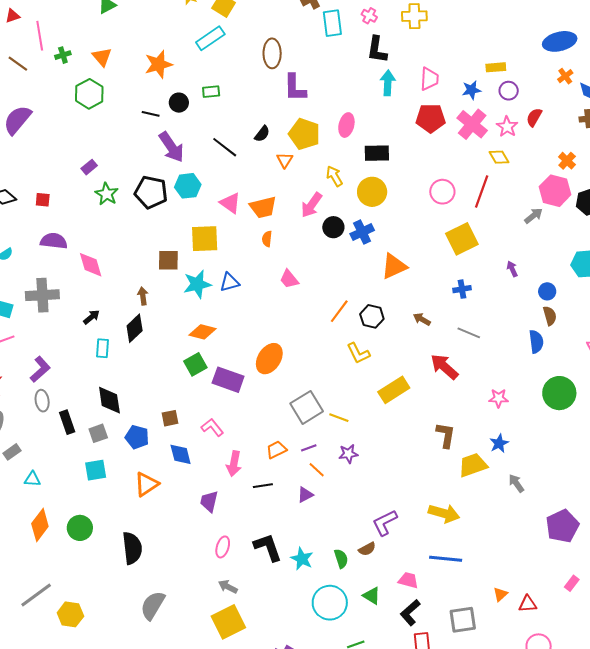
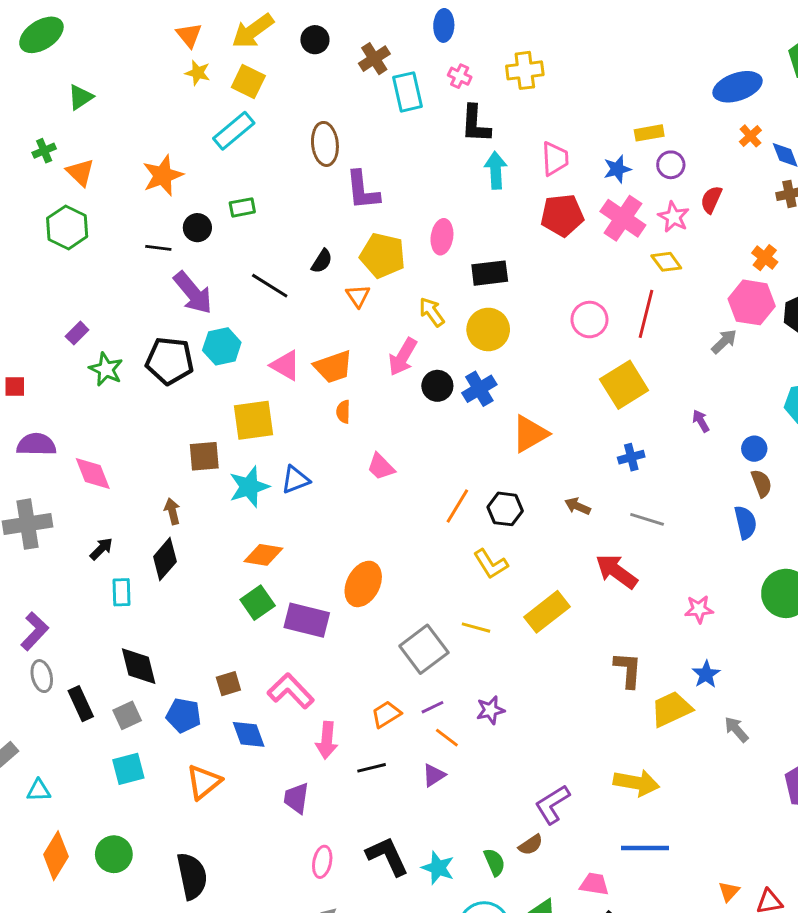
green cross: (63, 55) -> (44, 151), moved
yellow line: (339, 418) -> (476, 628), moved
pink L-shape: (212, 427) -> (291, 691), size x1.4

